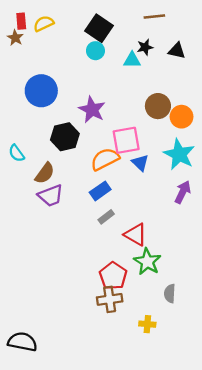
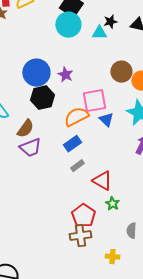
cyan circle: (95, 51) -> (68, 25), size x1.6
blue circle: (41, 91) -> (36, 73), moved
purple star: (92, 110) -> (65, 75), size x0.7
green star: (147, 262) -> (112, 204), size x0.6

